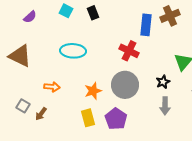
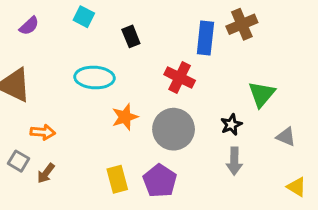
black rectangle: (93, 13) -> (131, 36), moved
orange arrow: (52, 87) -> (43, 132), moved
orange star: (93, 91) -> (125, 117), moved

